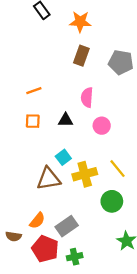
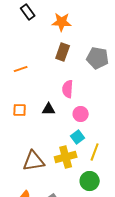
orange line: (34, 91) -> (21, 69), moved
cyan square: (63, 157) -> (78, 137), moved
yellow line: (117, 169) -> (95, 152), turned 60

